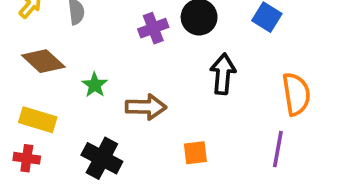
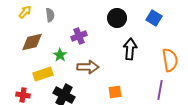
purple cross: (153, 28) -> (79, 36), moved
brown diamond: (43, 61) -> (32, 42), turned -55
yellow rectangle: (38, 120) -> (43, 74), moved, turned -36

